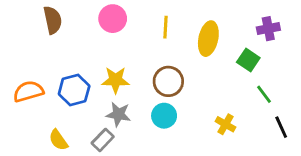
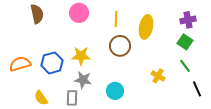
green square: (248, 60) -> (185, 42), moved
brown circle: (168, 81) -> (120, 46), moved
cyan circle: (164, 116) -> (115, 91), moved
yellow cross: (225, 124) -> (158, 76), moved
gray rectangle: (103, 140) -> (72, 98), turned -42

